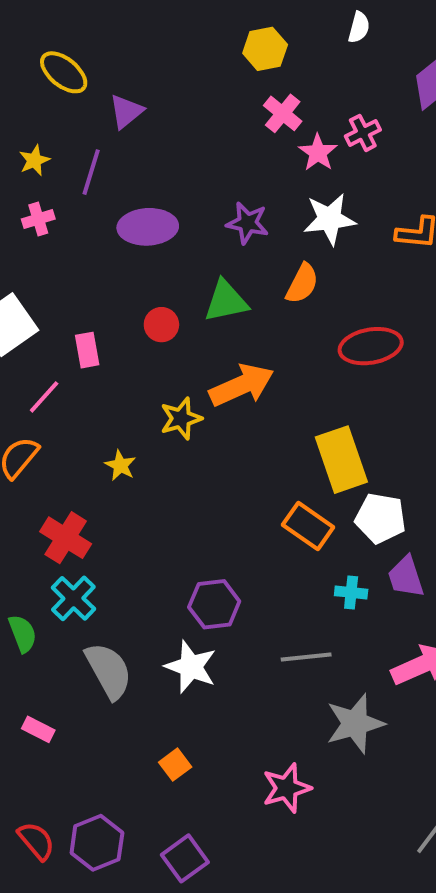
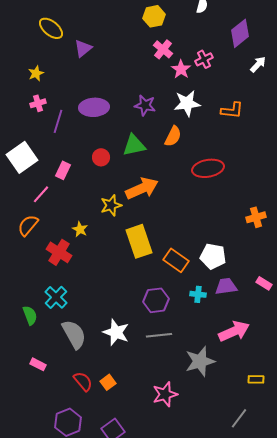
purple line: (91, 172) -> (58, 121), moved
pink rectangle: (87, 350) -> (63, 170), turned 36
yellow rectangle: (341, 460) -> (139, 241), moved
red cross: (66, 538) -> (59, 252), moved
purple trapezoid: (406, 577) -> (226, 286), turned 100
purple hexagon: (214, 604) -> (156, 300), moved
gray line: (306, 657) -> (159, 335), moved
red semicircle: (36, 841) -> (83, 381), moved

